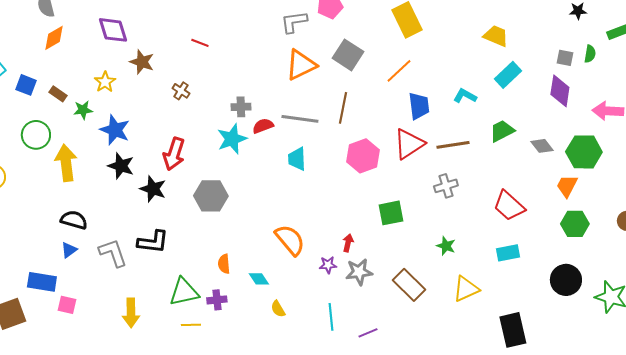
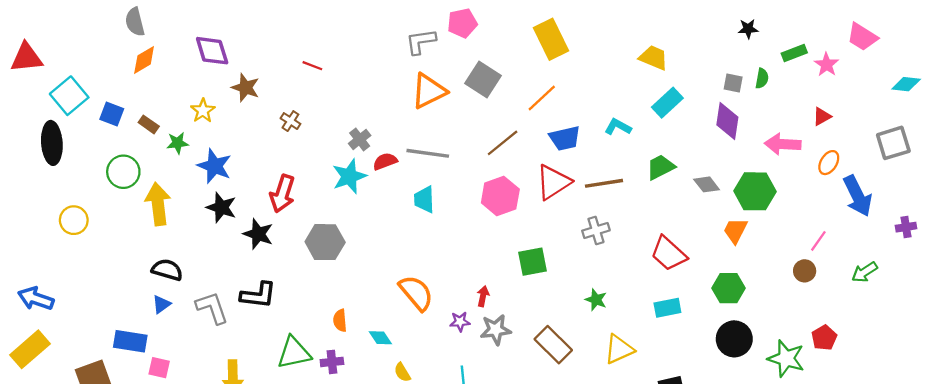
blue trapezoid: (419, 106) -> (565, 138), turned 84
gray cross: (241, 107) -> (360, 139), turned -36
brown line: (343, 108) -> (503, 143), moved, turned 40
green hexagon: (575, 224) -> (729, 288), moved

